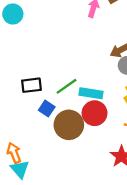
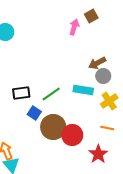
cyan rectangle: (91, 93) -> (83, 90), moved
red circle: (95, 113) -> (72, 135), moved

